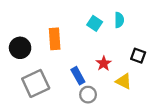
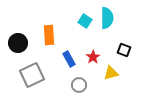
cyan semicircle: (119, 20) -> (107, 18), size x1.5
blue rectangle: (78, 76) -> (69, 59), moved
yellow triangle: (124, 81) -> (111, 73), turned -42

